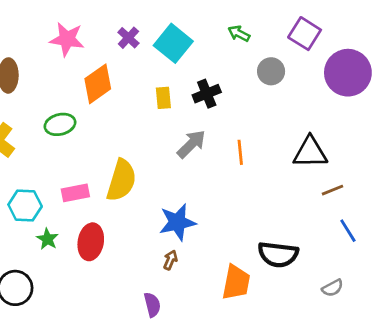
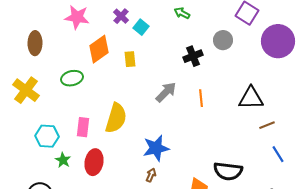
green arrow: (239, 34) -> (182, 13), moved
cyan square: (173, 43) -> (141, 27), moved, size x0.6
black cross: (207, 94) -> (193, 56), moved
yellow rectangle: (163, 98) -> (130, 59), moved
pink rectangle: (75, 193) -> (83, 127), turned -72

